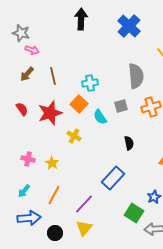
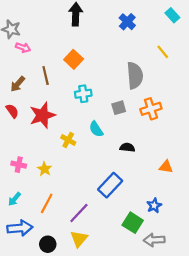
blue cross: (129, 26) -> (127, 22), size x0.7
brown arrow: (27, 74) -> (18, 84), moved
cyan cross: (90, 83) -> (83, 94), moved
orange square: (79, 104) -> (74, 59), moved
cyan semicircle: (100, 117) -> (96, 129), moved
black semicircle: (129, 143) -> (127, 147), turned -72

